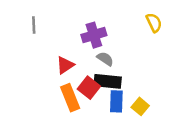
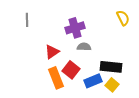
gray semicircle: (105, 59) -> (84, 47), turned -32
black rectangle: (108, 81) -> (111, 67), moved
blue rectangle: (116, 101) -> (93, 81), turned 66

